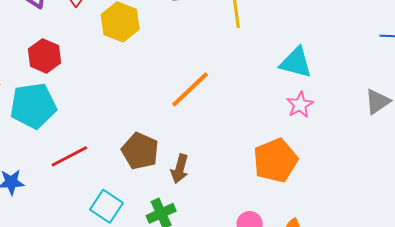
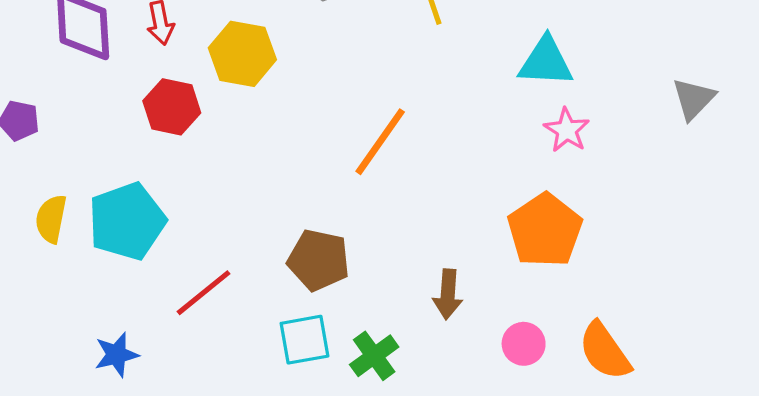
red hexagon: (45, 56) -> (172, 107), moved
brown arrow: (180, 169) -> (448, 294), moved
cyan square: (107, 206) -> (305, 340), moved, turned -32

